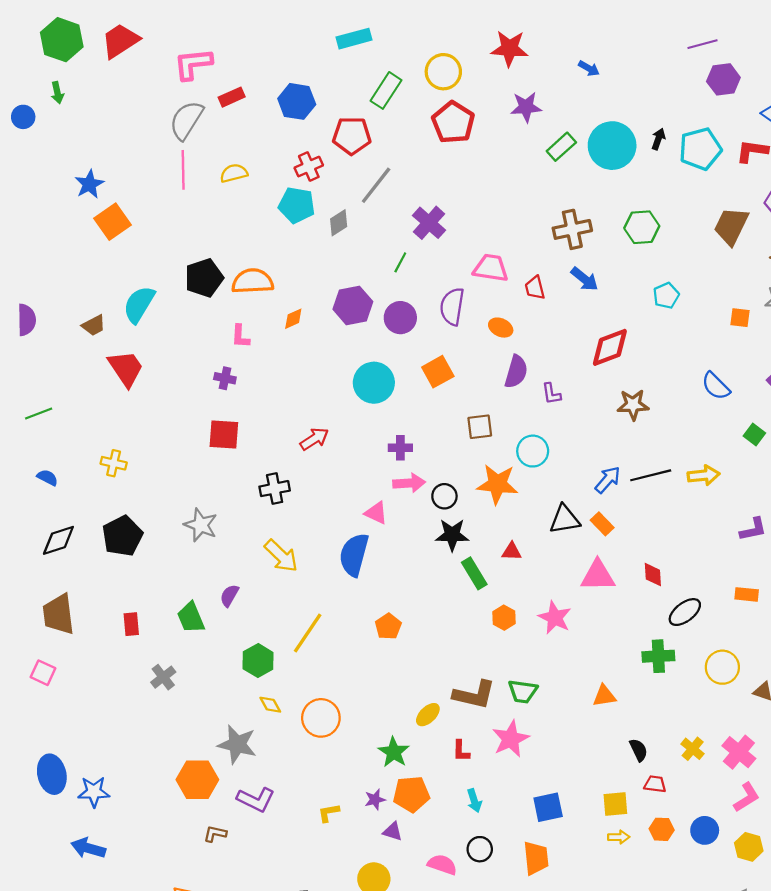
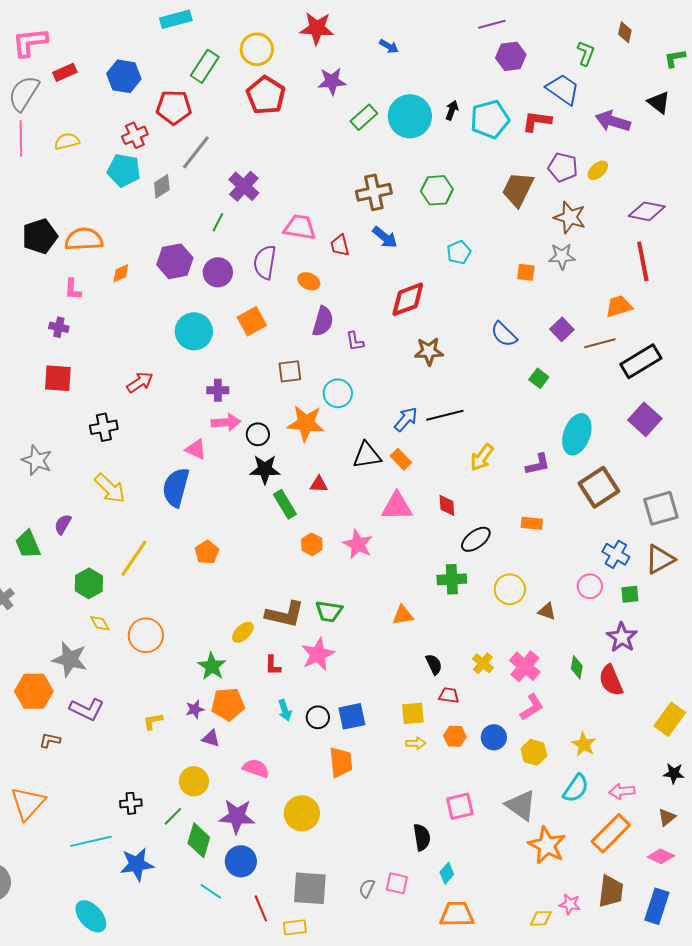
yellow arrow: (704, 475) -> (482, 457), moved, turned 132
black circle: (480, 849) -> (318, 717), moved

